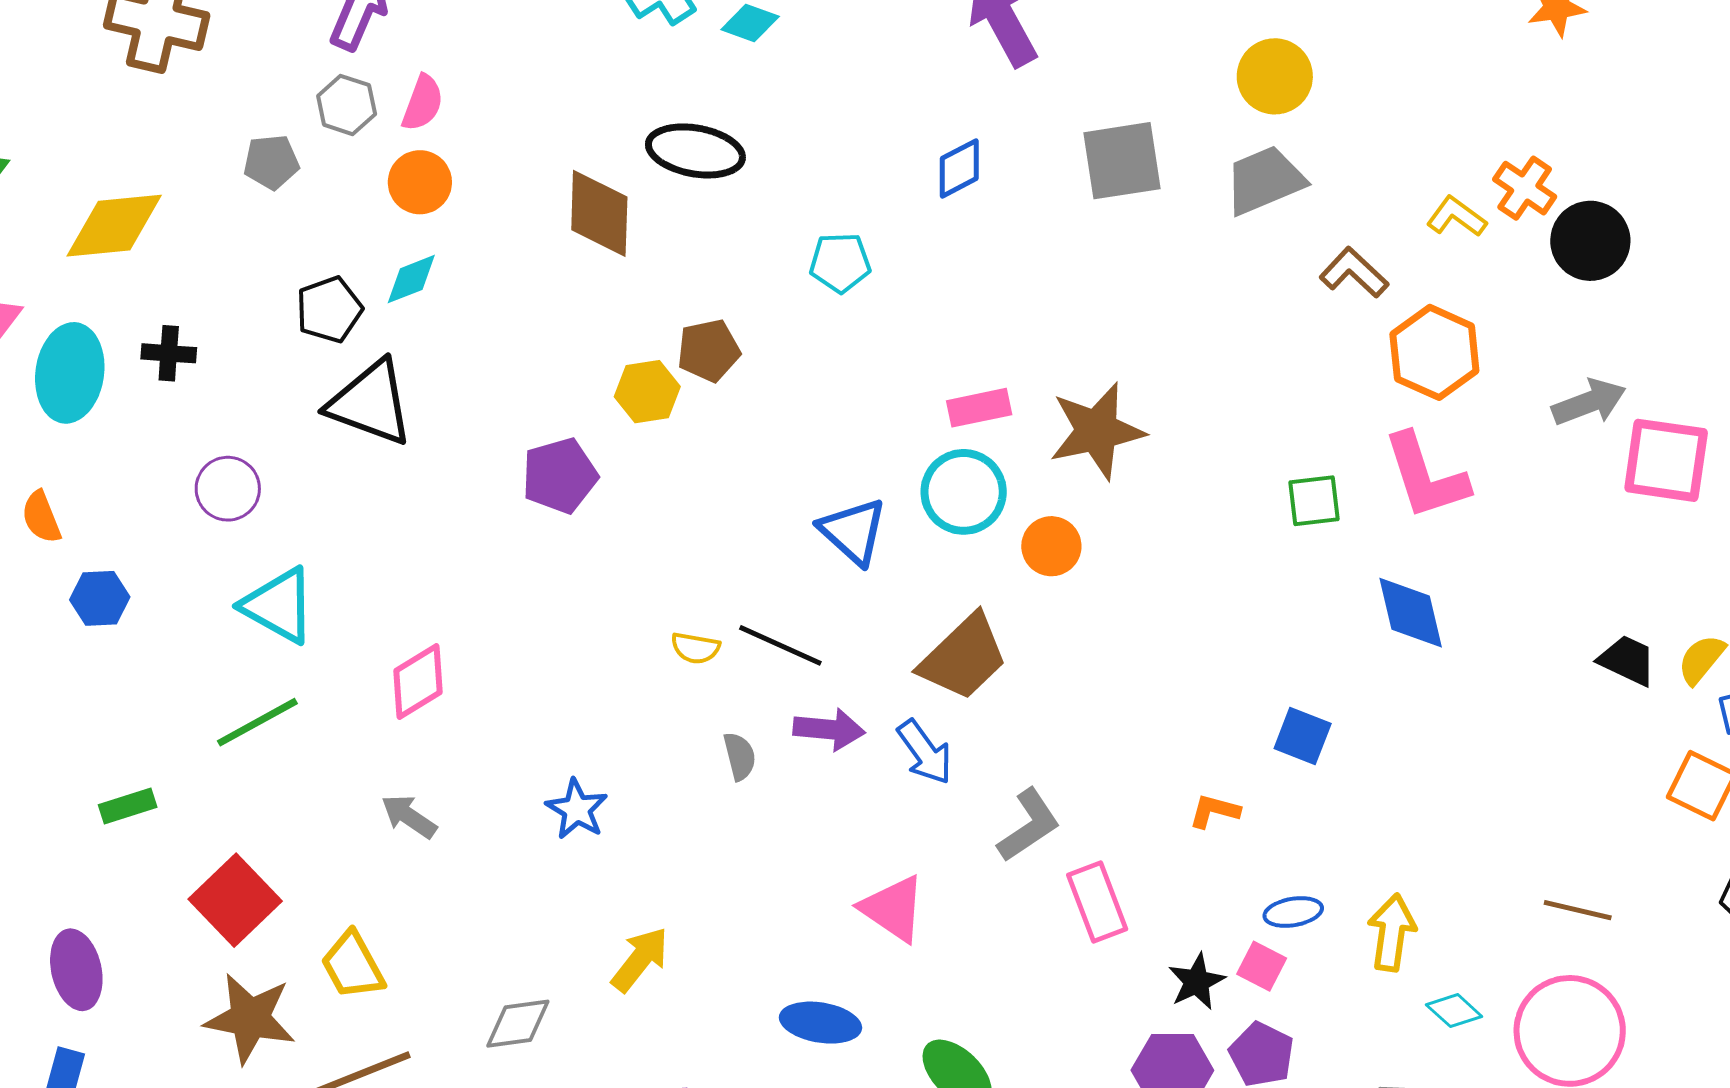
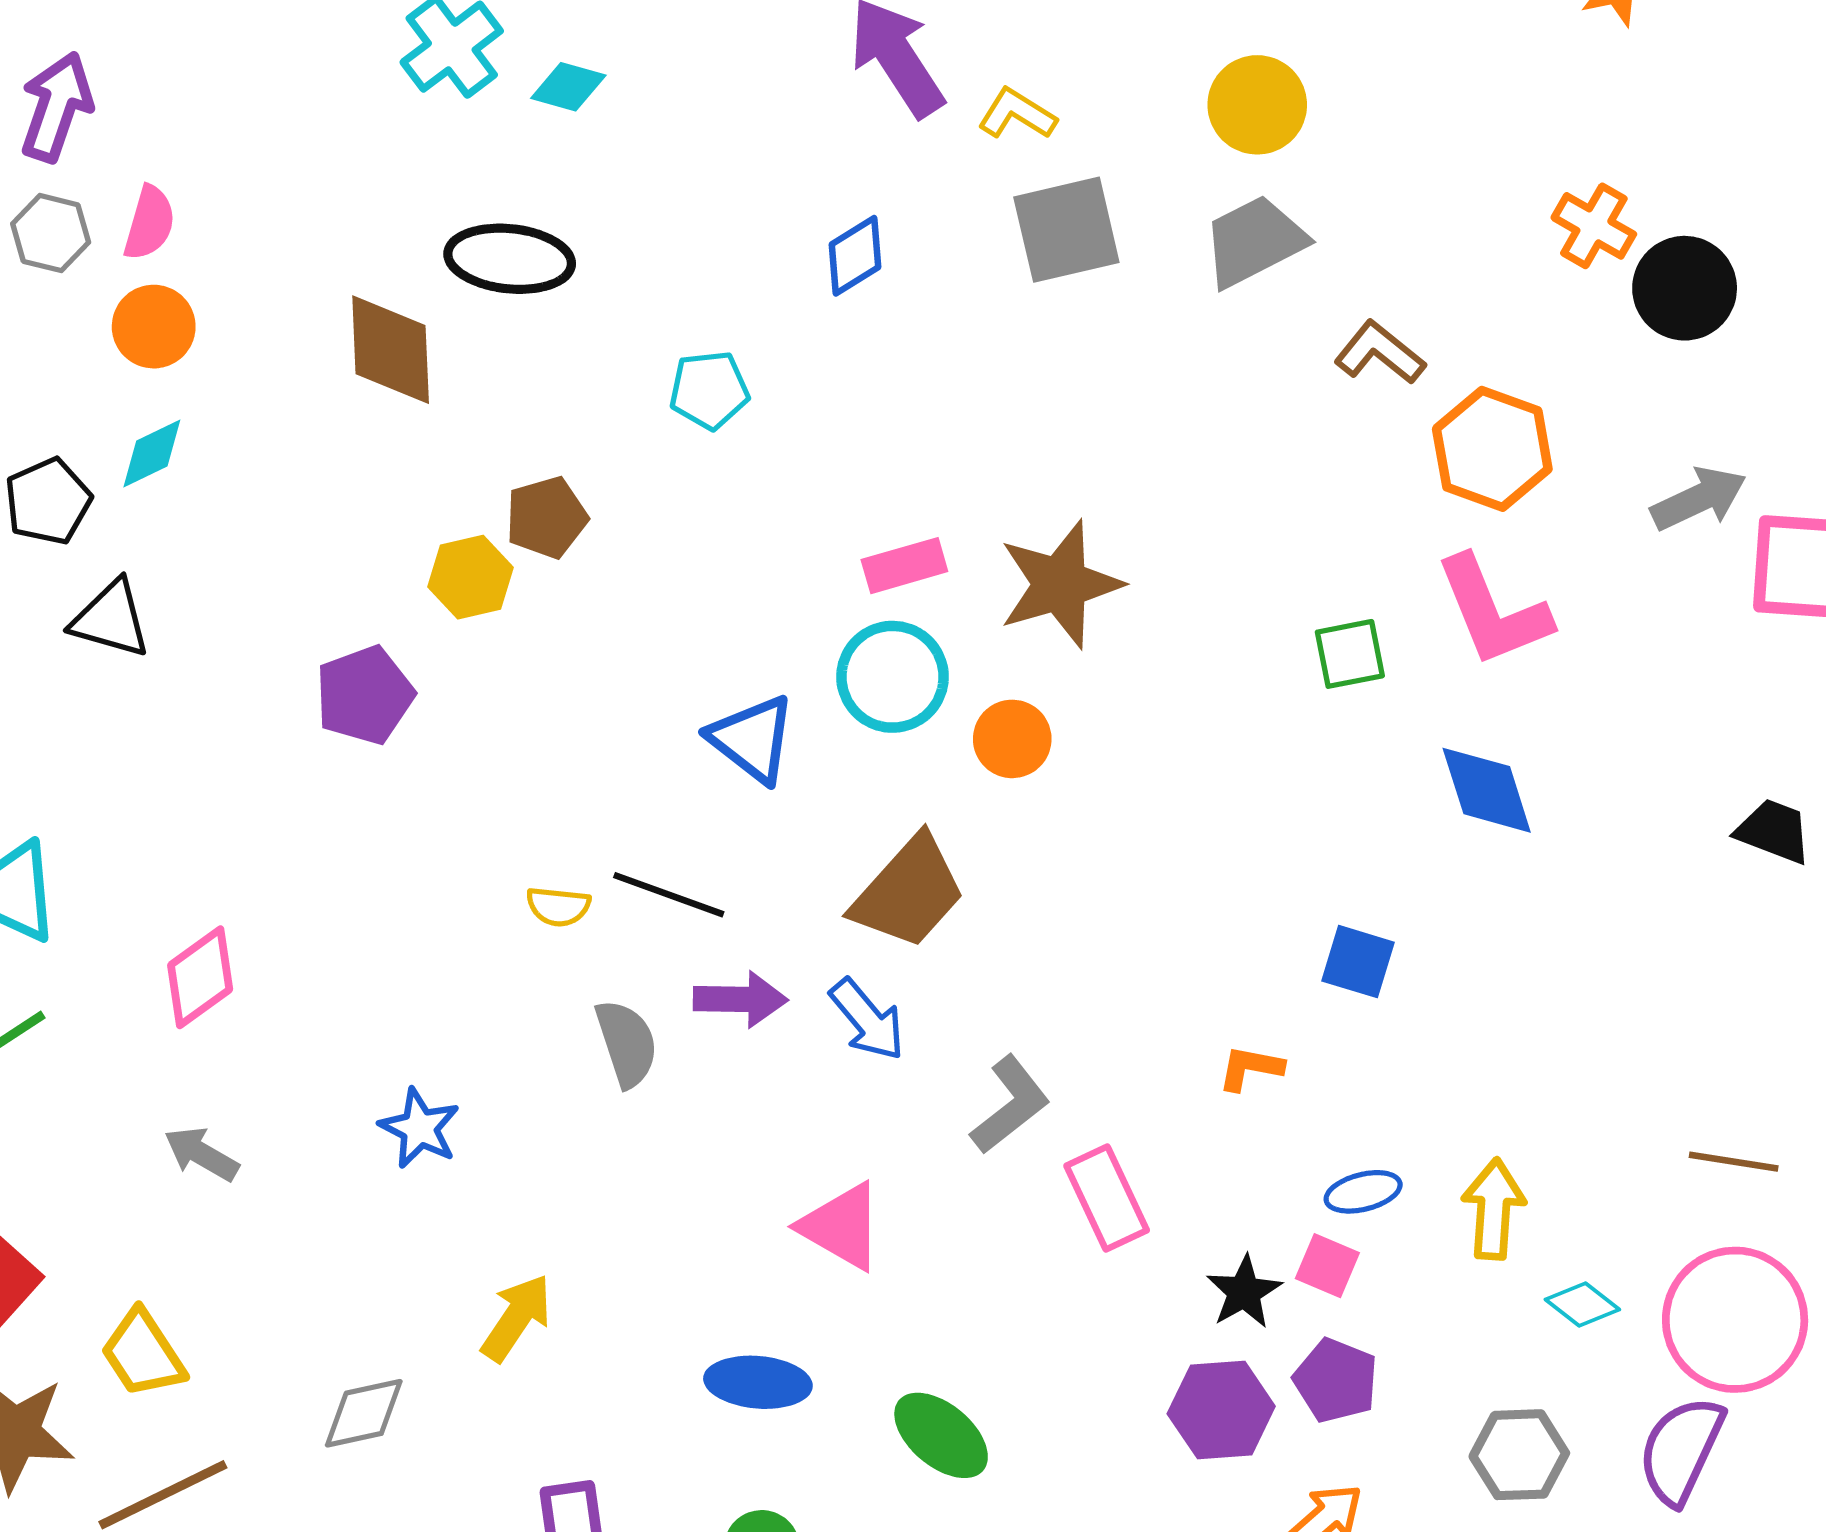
yellow L-shape: (1456, 217) -> (1017, 114), moved
black triangle: (370, 403) -> (111, 619), size x0.7
gray semicircle: (740, 756) -> (627, 1043), size x1.4

